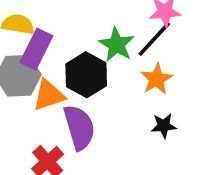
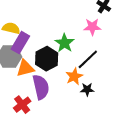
black line: (154, 39) -> (88, 59), moved
orange star: (157, 79) -> (74, 76), moved

